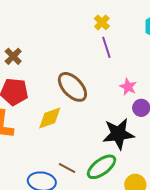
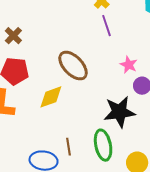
green ellipse: (102, 167) -> (103, 145), turned -64
brown line: (67, 168) -> (69, 147), turned 54

